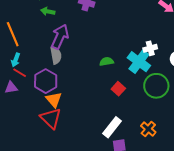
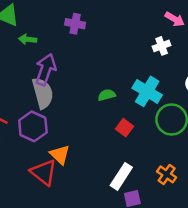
white cross: (150, 48) -> (162, 46), moved
gray semicircle: (56, 55) -> (43, 93), size x1.4
orange triangle: (54, 100) -> (60, 155), moved

